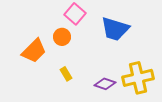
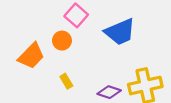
blue trapezoid: (115, 29) -> (120, 32), turned -40

